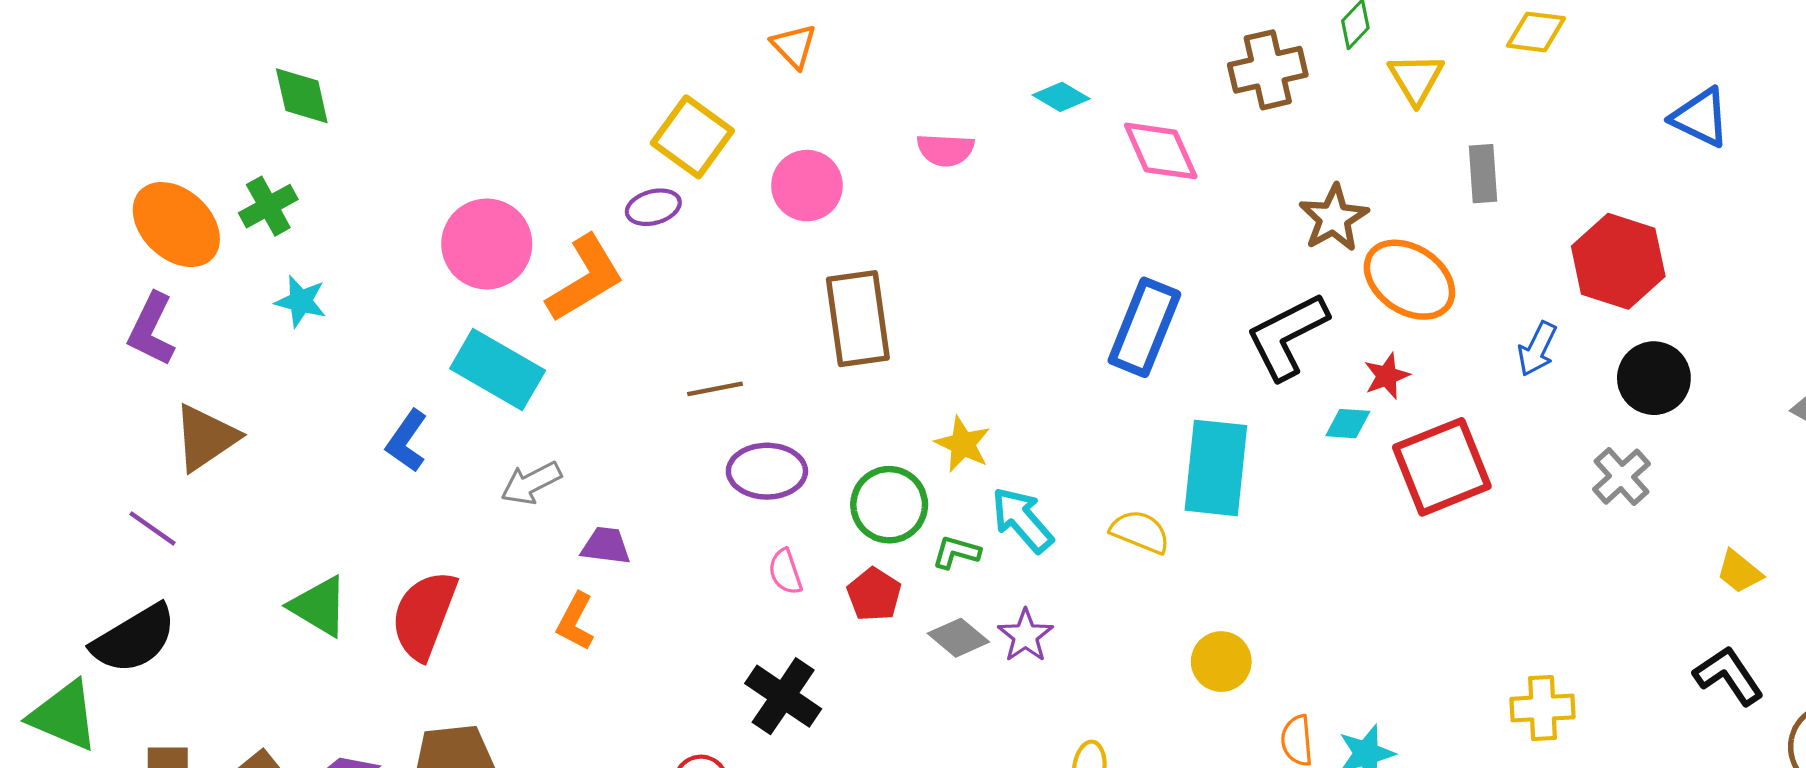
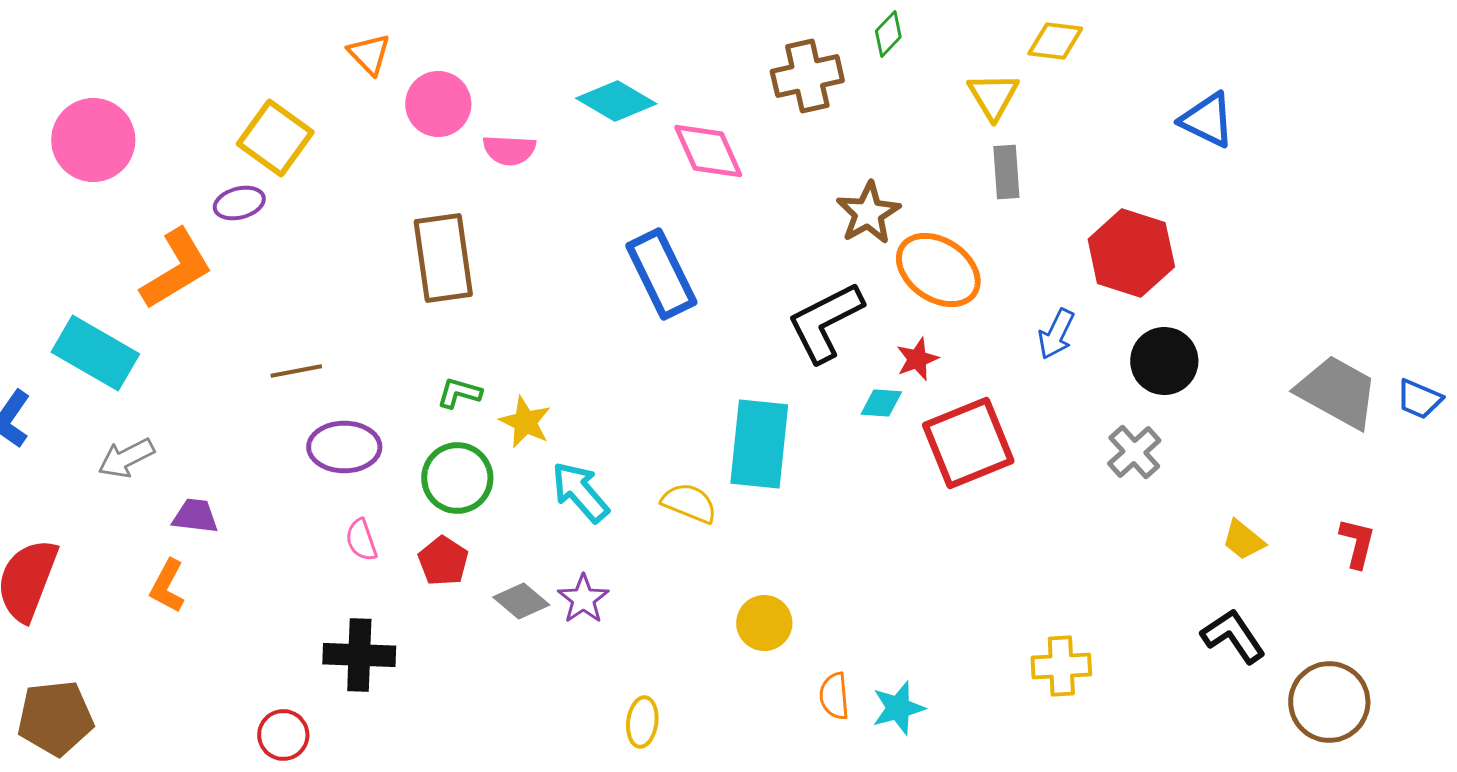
yellow triangle: (1416, 78) -> (993, 96), moved
cyan diamond: (1061, 97) -> (616, 101), size x1.5
pink circle: (807, 186) -> (438, 104), moved
pink circle: (487, 244) -> (93, 140), moved
brown rectangle: (858, 319) -> (443, 258), moved
blue rectangle: (1144, 327) -> (661, 274), moved, turned -48
green L-shape: (956, 552) -> (459, 393), moved
black cross: (783, 696) -> (359, 655), turned -32

